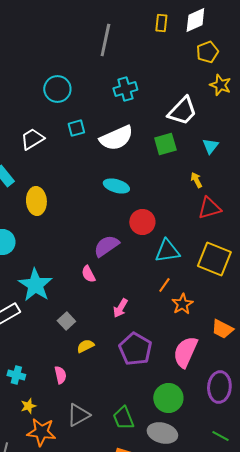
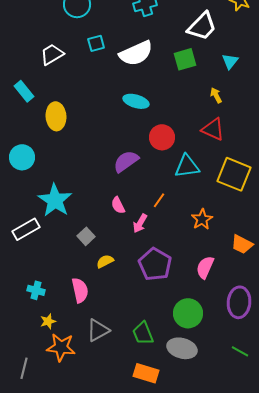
red triangle: (209, 208) -> (213, 129), moved, turned 40
pink semicircle: (88, 274) -> (118, 205), moved
orange line: (164, 285) -> (159, 200), moved
pink semicircle: (185, 352) -> (205, 267), size x0.7
pink semicircle: (60, 375) -> (80, 290), size x1.4

